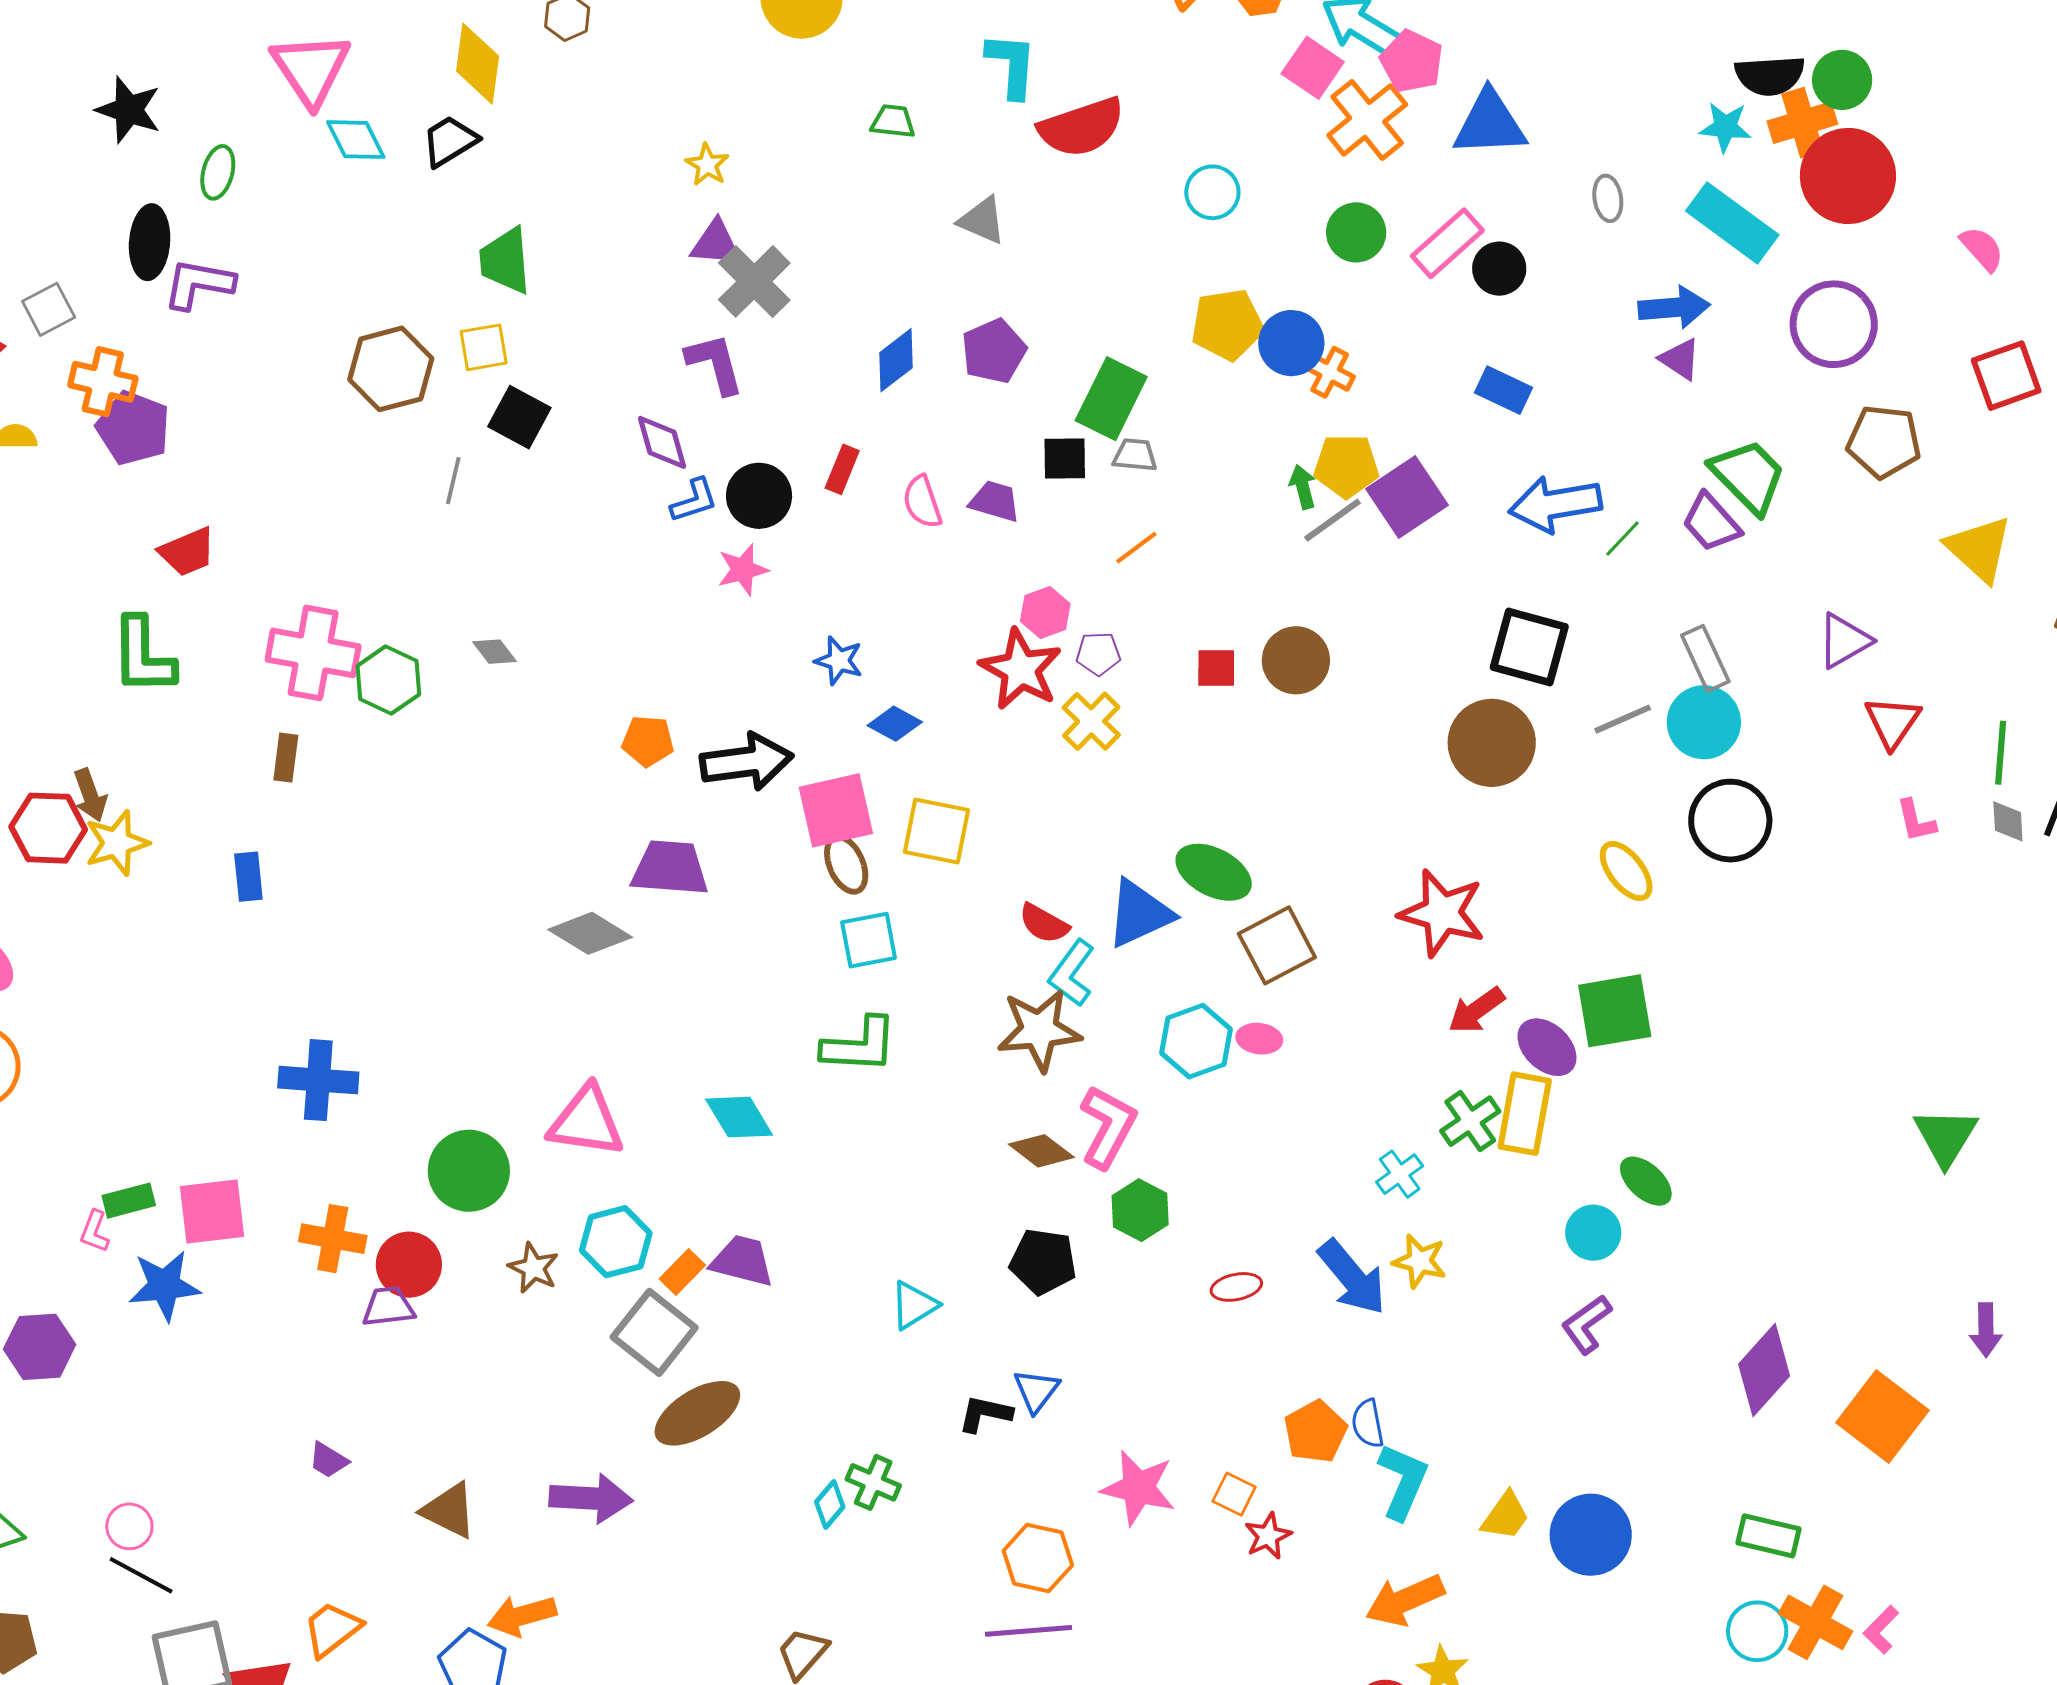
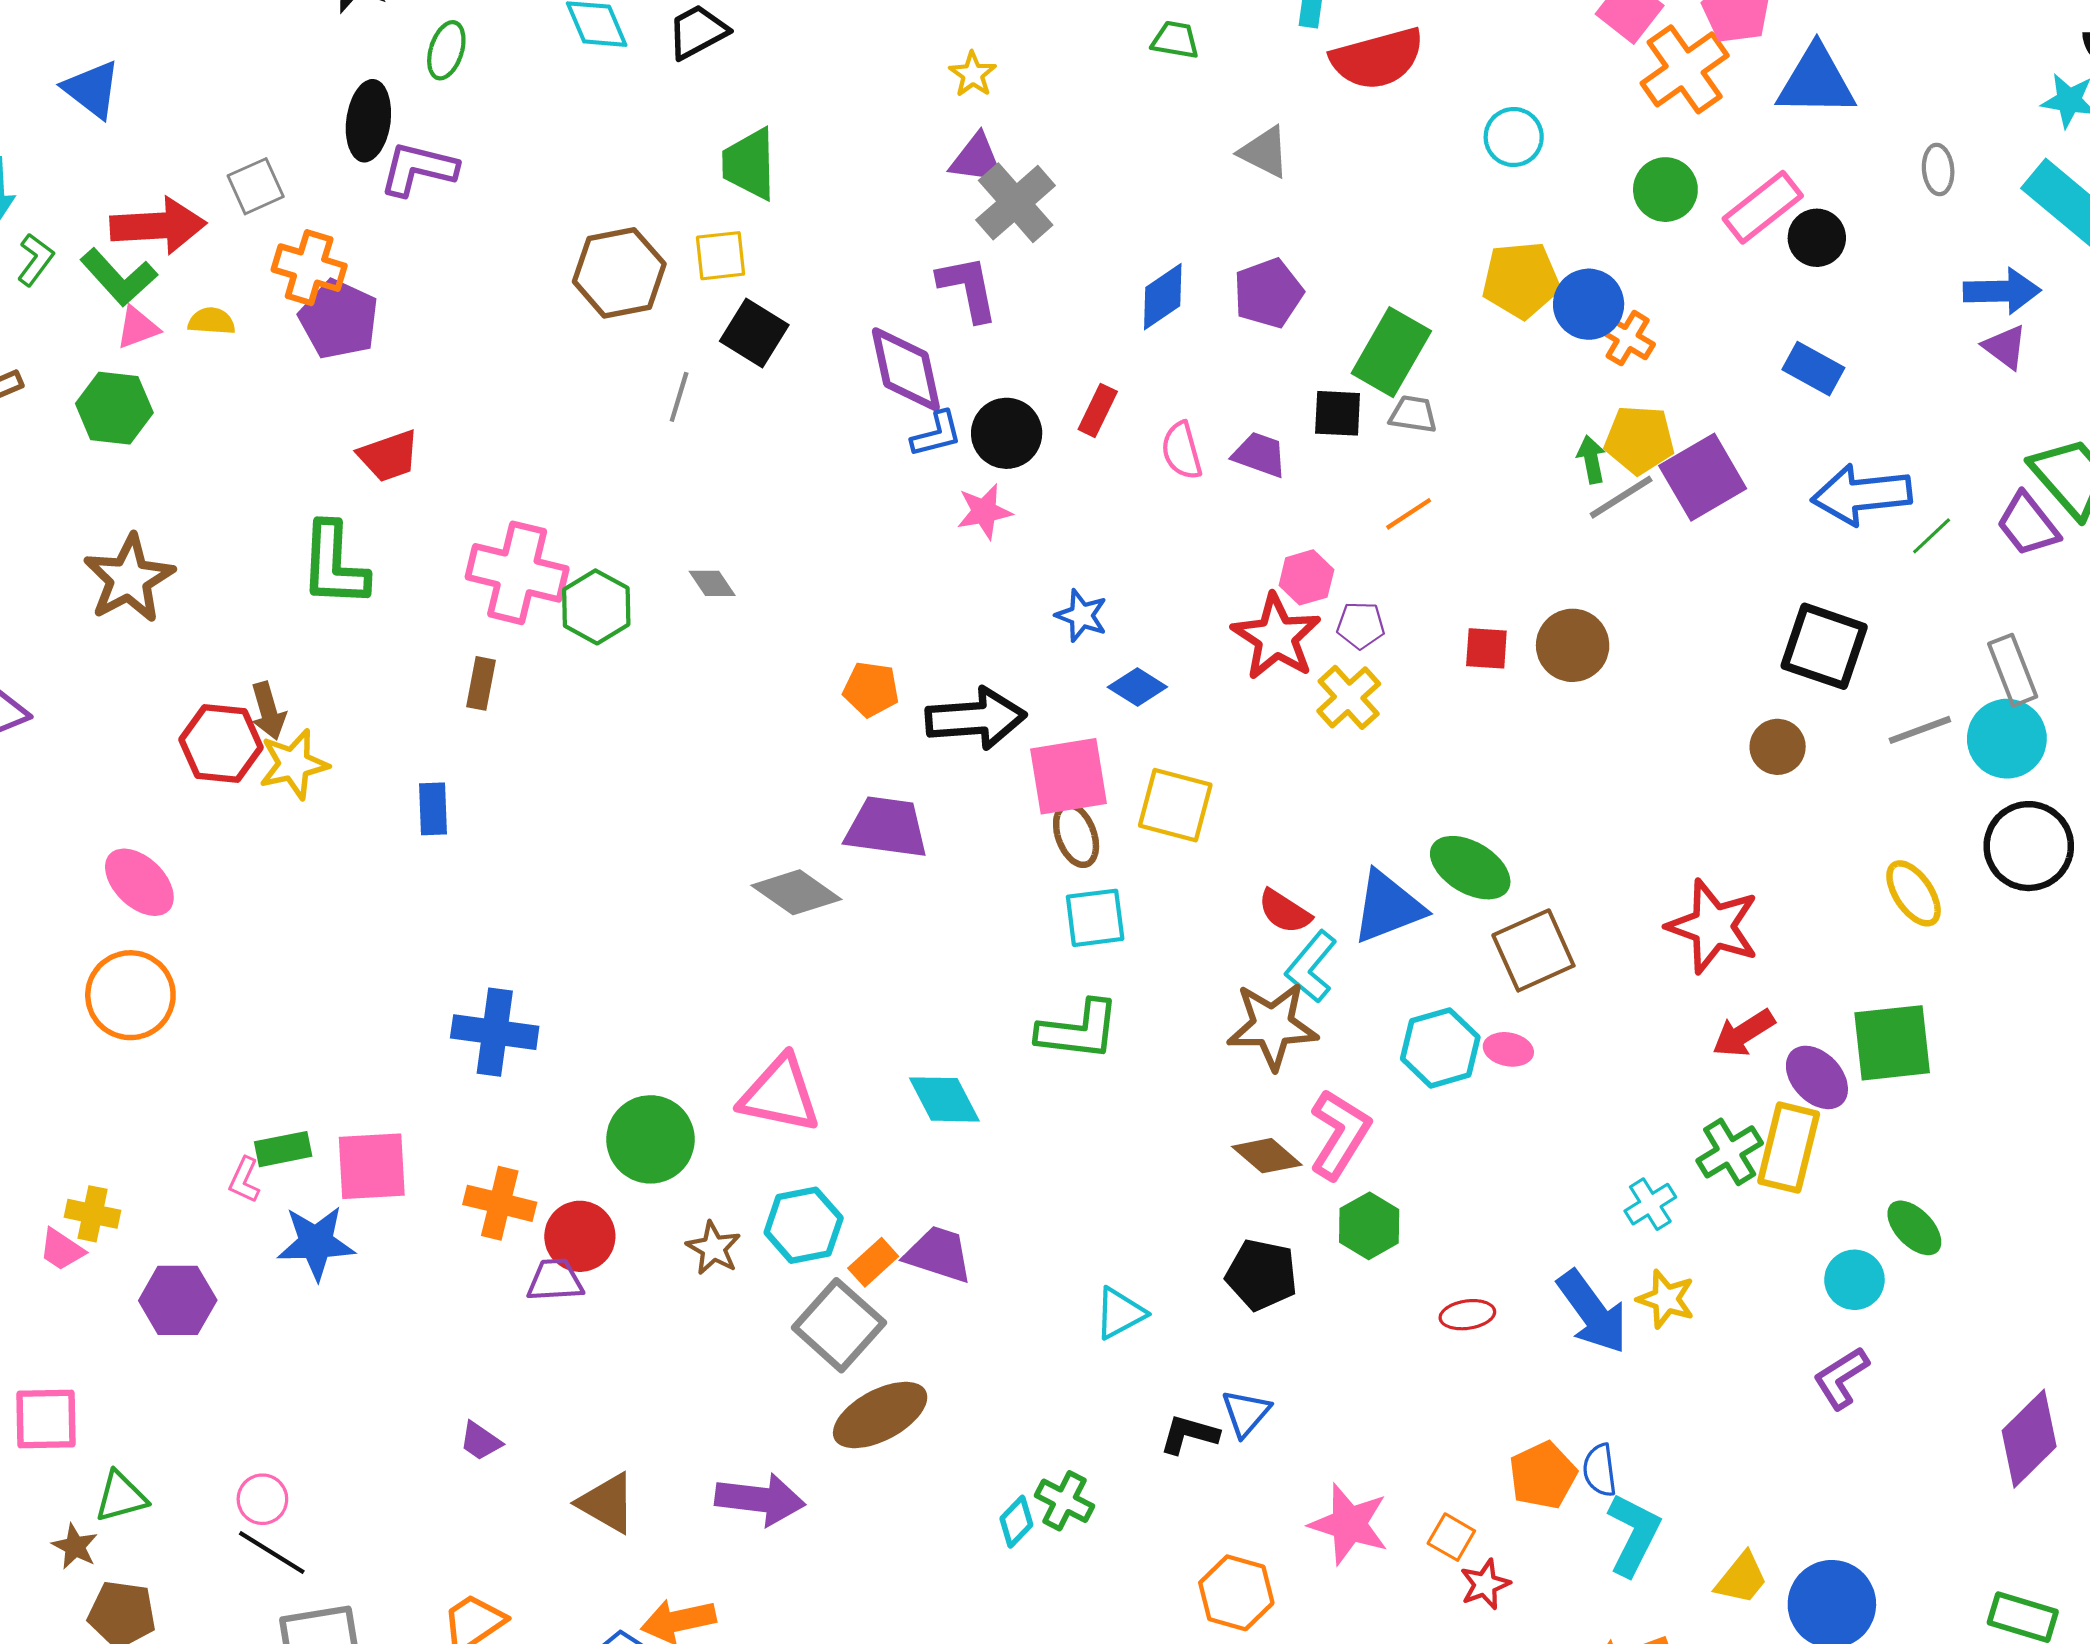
purple diamond: (662, 442) -> (906, 369), size x1.4
brown circle: (1492, 743) -> (1778, 747), size x0.6

